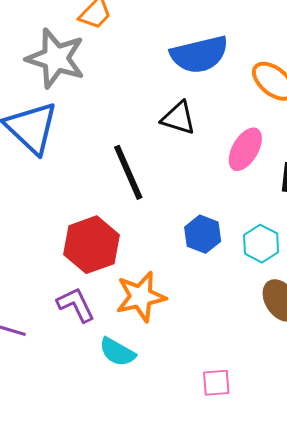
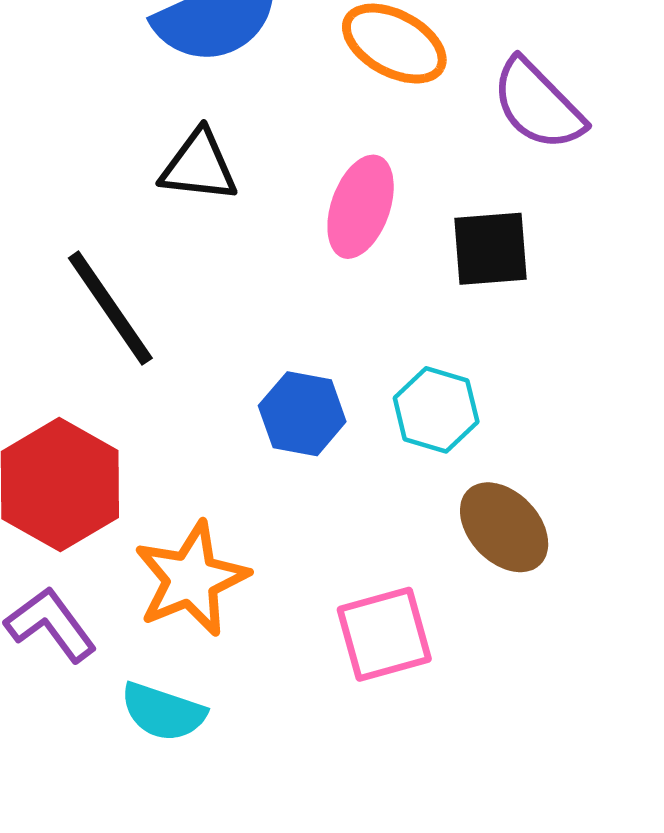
pink square: (216, 383) -> (384, 634), moved, size x1.4

